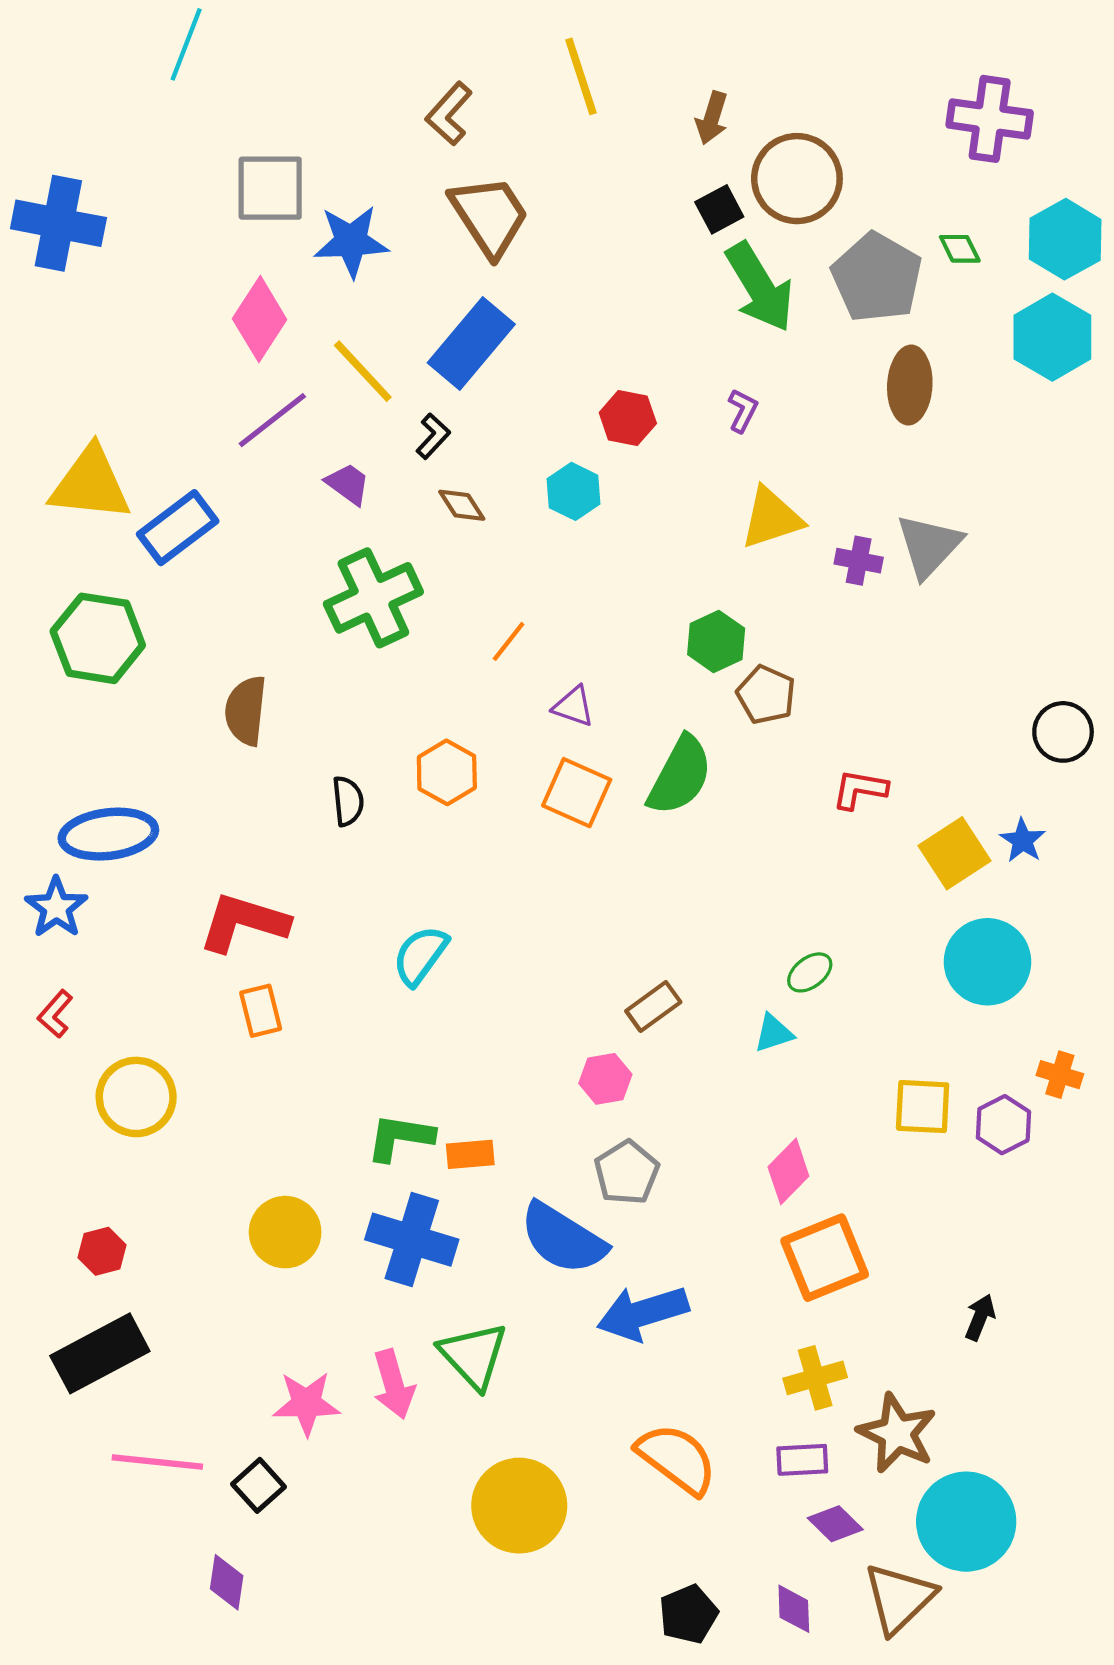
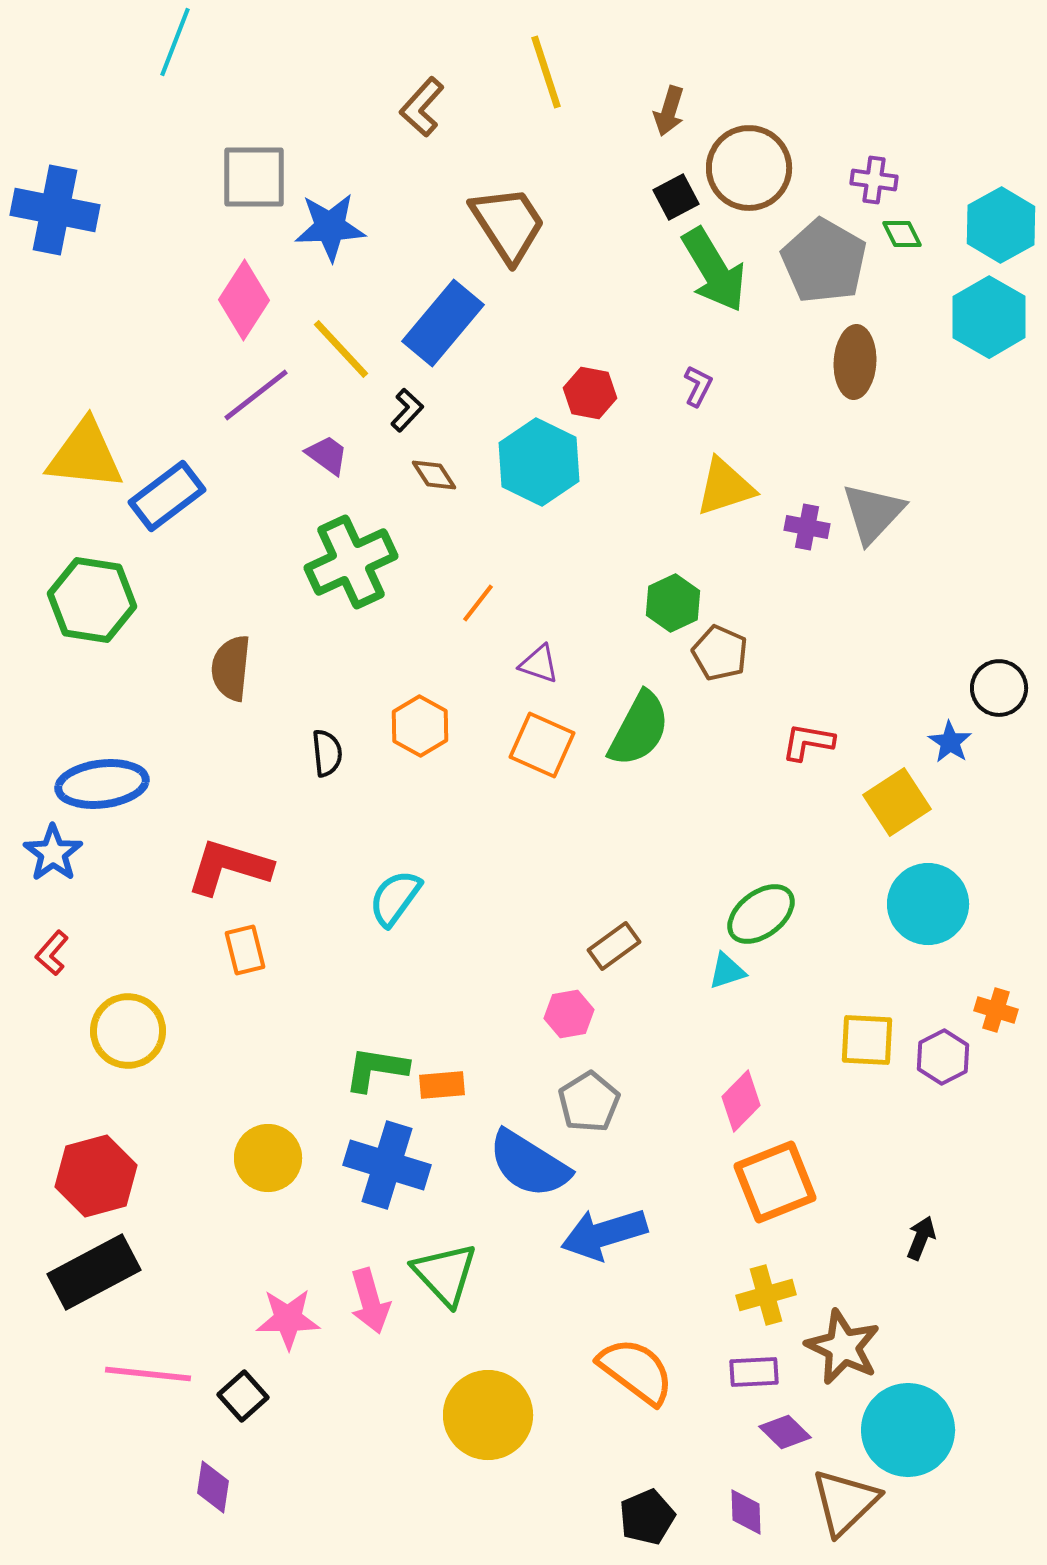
purple cross: (990, 119) -> (874, 180), moved, size x0.6
brown trapezoid: (489, 216) -> (508, 224), moved
cyan hexagon: (573, 491) -> (539, 462), size x1.6
blue star: (1023, 840) -> (950, 742), moved
green ellipse: (810, 972) -> (761, 914), size x1.6
red hexagon: (102, 1251) -> (96, 1176), size x1.8

